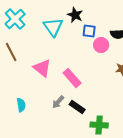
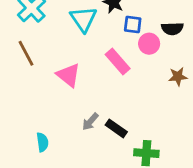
pink rectangle: (72, 78) -> (118, 61), moved
cyan semicircle: (21, 105) -> (42, 142), moved

